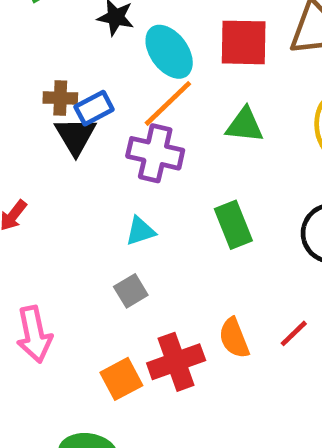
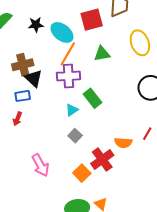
brown cross: (60, 98) -> (23, 65), size x1.5
blue rectangle: (94, 108) -> (23, 96), moved, turned 35
green rectangle: (233, 225) -> (92, 98), moved
orange semicircle: (234, 338) -> (123, 143), turned -48

